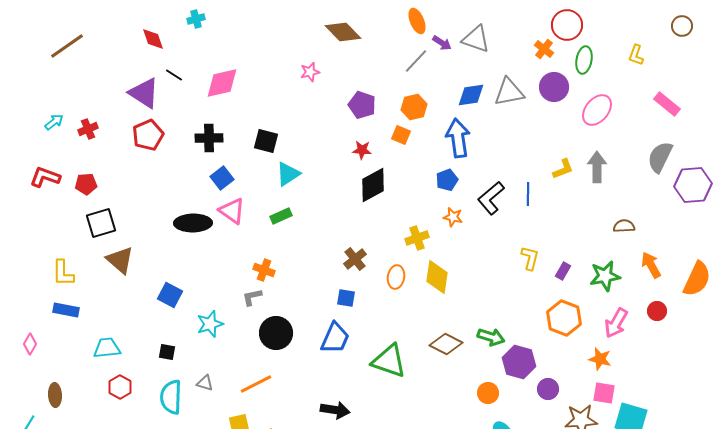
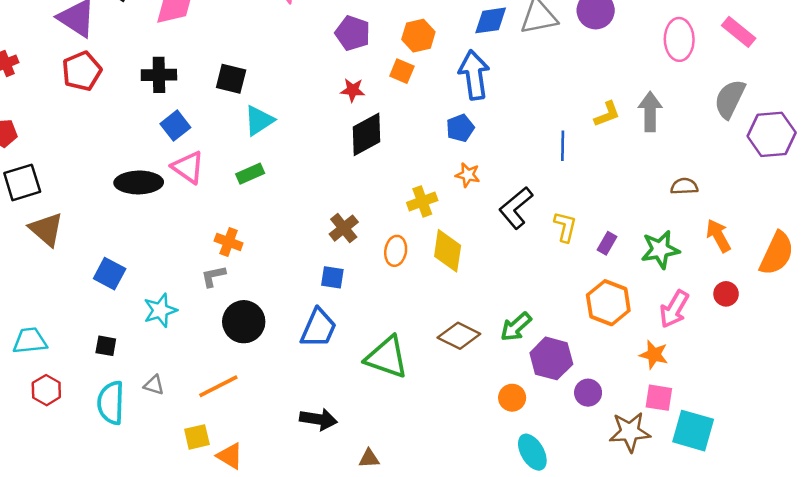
pink ellipse: (597, 110) -> (679, 39), moved, turned -40
black L-shape: (491, 198) -> (516, 208), moved
green arrow: (491, 337) -> (516, 327), turned 120

